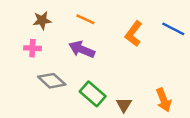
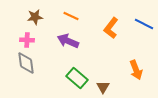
gray diamond: (52, 81) -> (26, 63), moved, turned 40
orange arrow: (164, 100) -> (136, 70), moved

